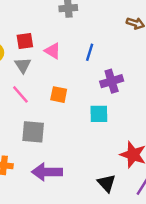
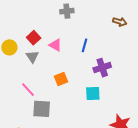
red square: (25, 41) -> (34, 38), turned -32
pink line: (20, 94) -> (28, 90), moved
orange square: (59, 95) -> (61, 79), turned -32

